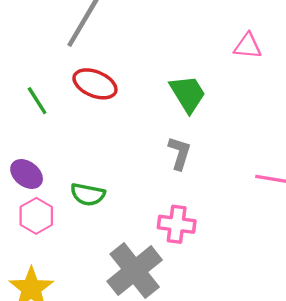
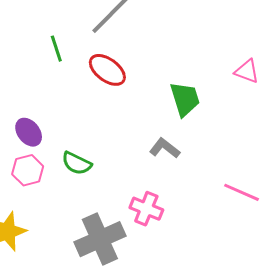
green line: (37, 101) -> (56, 49), moved
gray L-shape: (180, 153) -> (165, 148), turned -84

